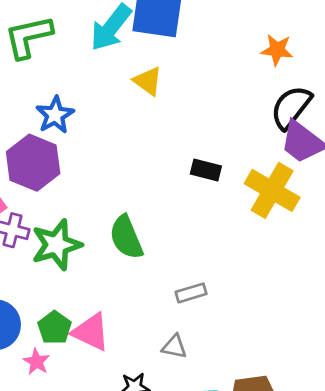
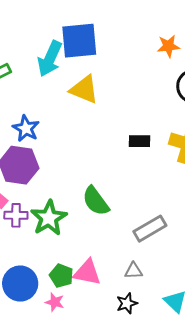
yellow triangle: (148, 81) -> (84, 89), size x1.4
gray rectangle: (191, 293) -> (150, 229), size x1.5
gray triangle: (174, 347) -> (134, 271), moved

